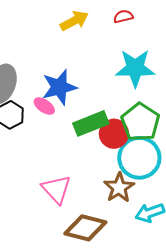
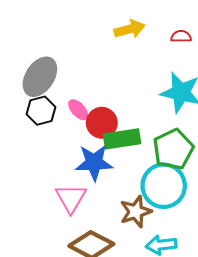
blue star: (59, 87) -> (94, 163), moved
red circle: (114, 134) -> (102, 123), moved

